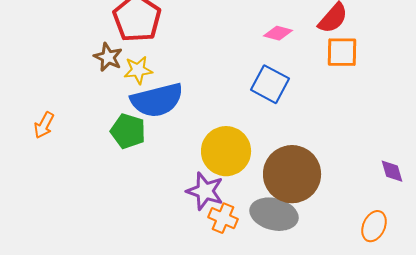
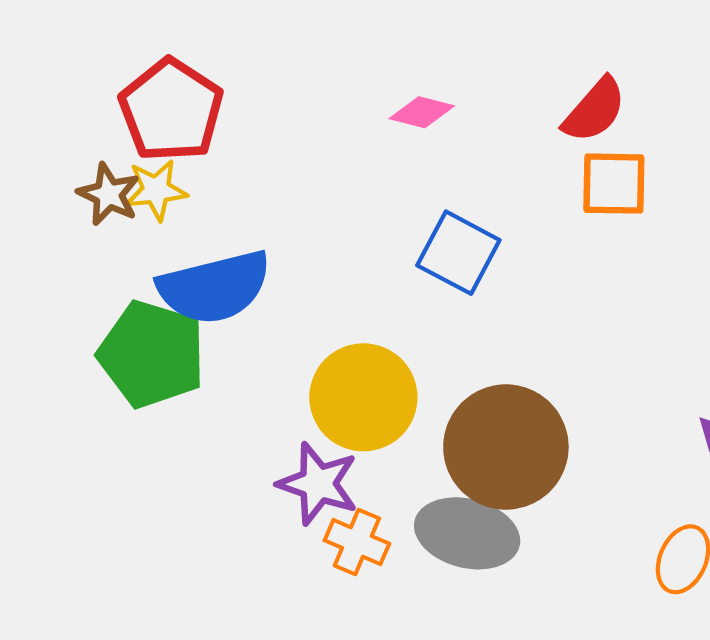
pink diamond: (278, 33) -> (422, 112), moved
yellow star: (138, 70) -> (156, 190), moved
green pentagon: (128, 131) -> (152, 354), size x1.4

